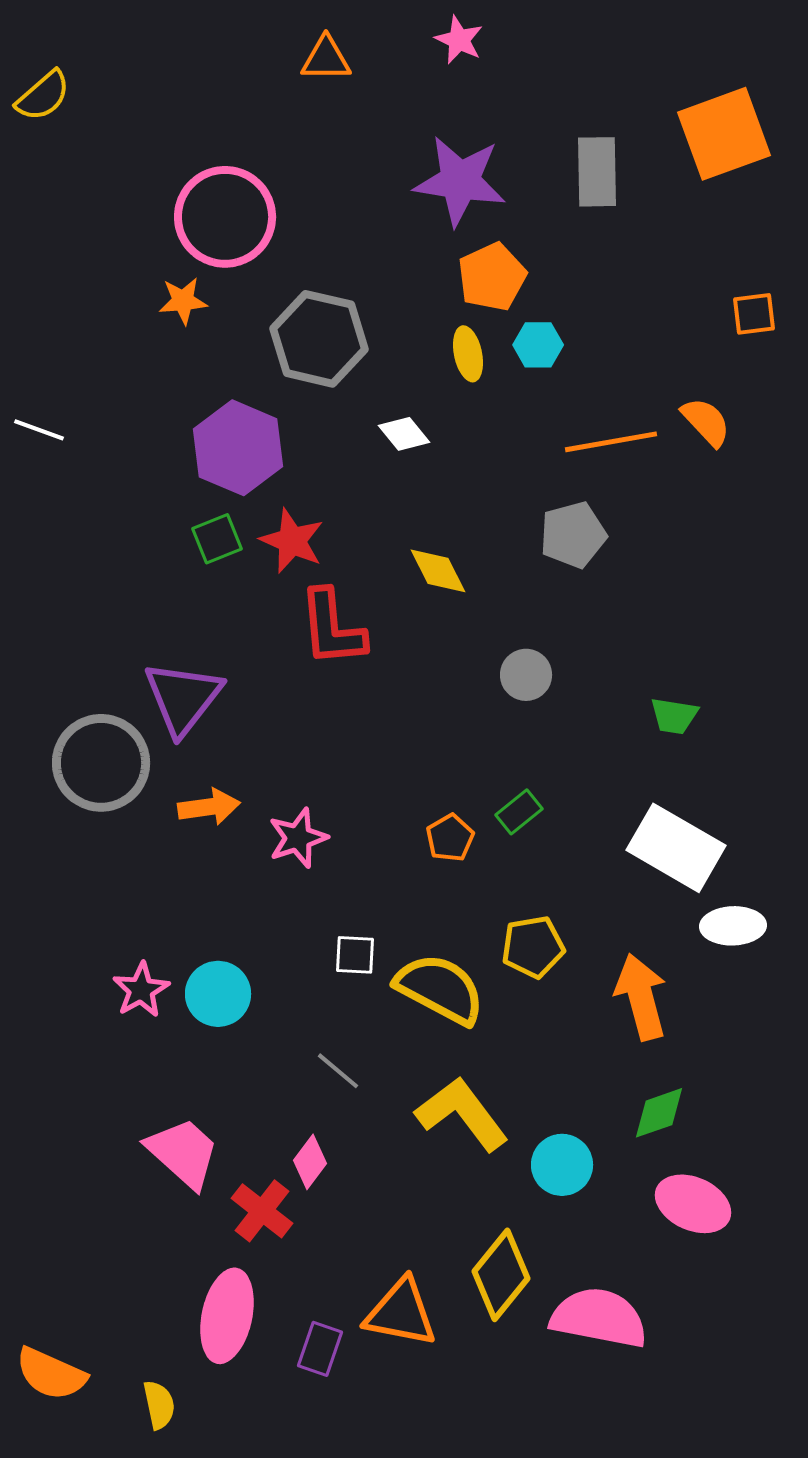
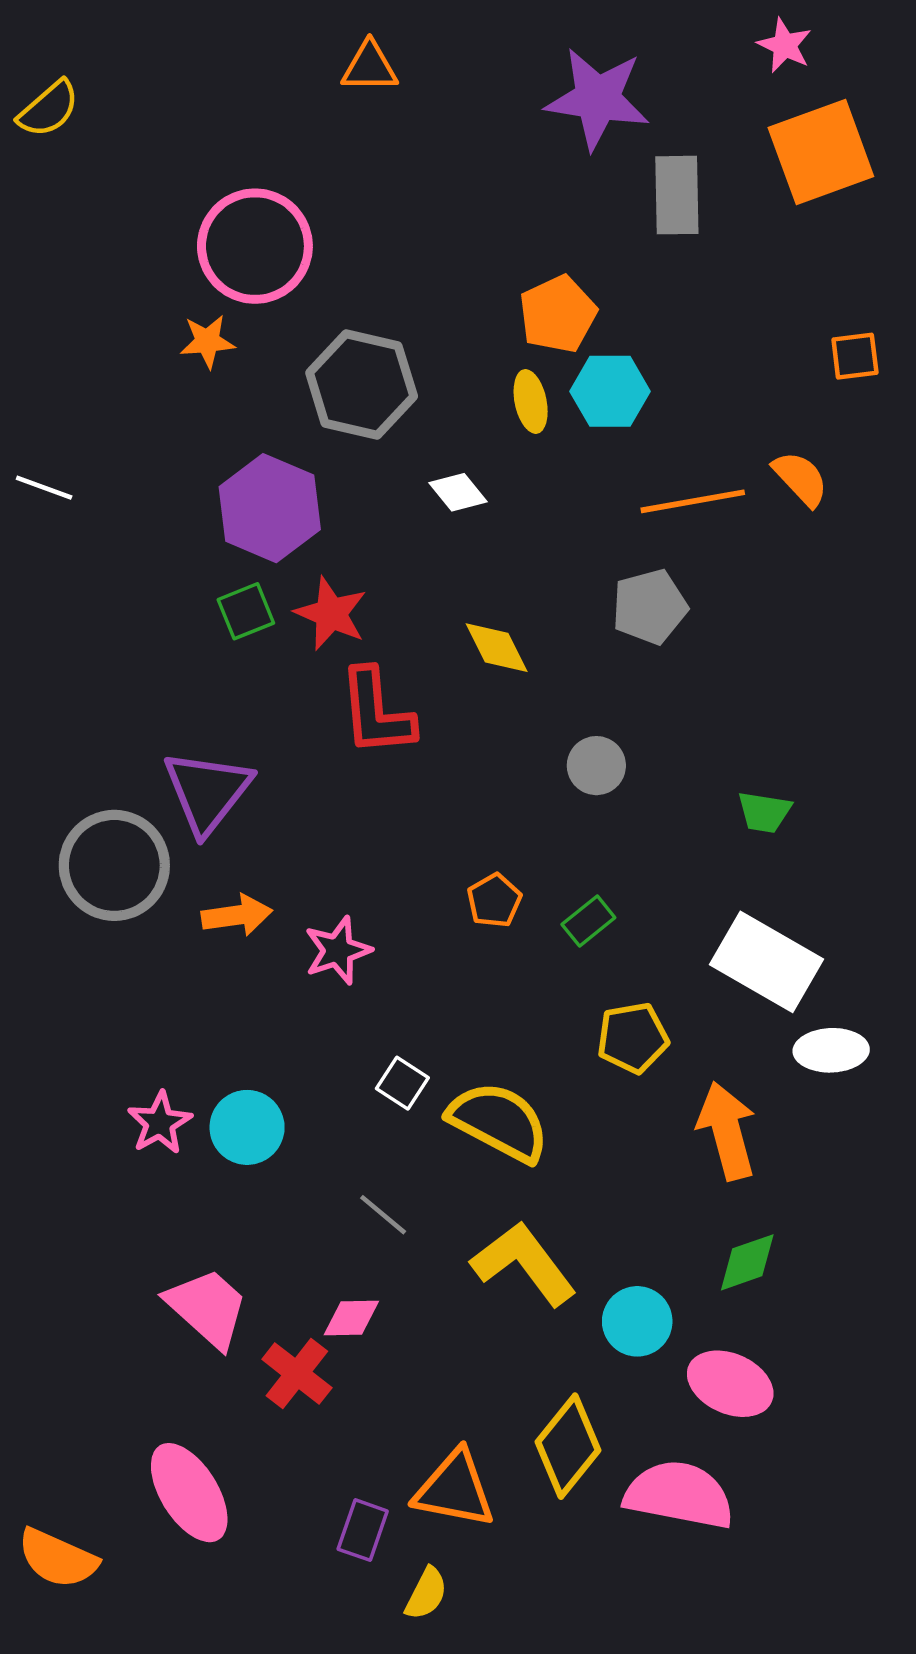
pink star: (459, 40) -> (785, 45), moved
purple star: (460, 181) -> (598, 99), moved
cyan hexagon: (538, 345) -> (610, 391), size x1.4
orange pentagon: (450, 838) -> (494, 901), moved
yellow pentagon: (533, 947) -> (633, 1038), moved
white square: (355, 955) -> (402, 1083), turned 30
pink diamond: (310, 1162) -> (351, 1318), turned 52
pink ellipse: (693, 1204) -> (730, 1384), moved
pink ellipse: (227, 1316) -> (189, 1493), moved, turned -44
yellow semicircle: (159, 1405) -> (426, 1594), moved, turned 39

